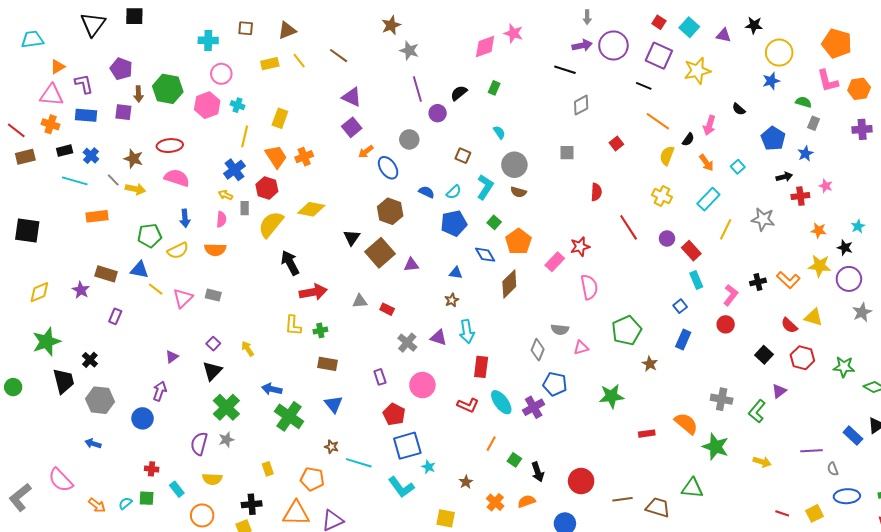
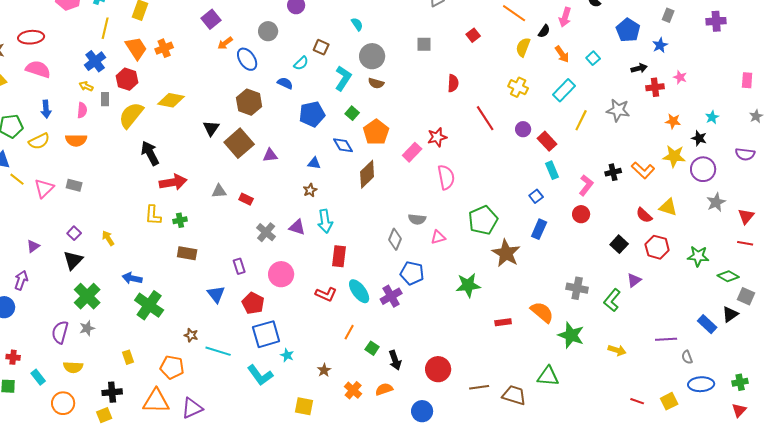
cyan semicircle: (454, 192) -> (301, 63), moved
brown star: (650, 364) -> (506, 253), size x1.8
blue triangle: (333, 404) -> (216, 294), moved

